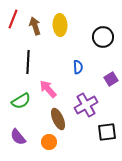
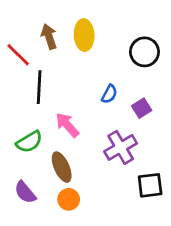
red line: (13, 19) -> (18, 55), moved, turned -66
blue semicircle: (78, 67) -> (109, 94), turned 32
purple square: (111, 79) -> (142, 108), moved
brown ellipse: (58, 119) -> (62, 167), moved

